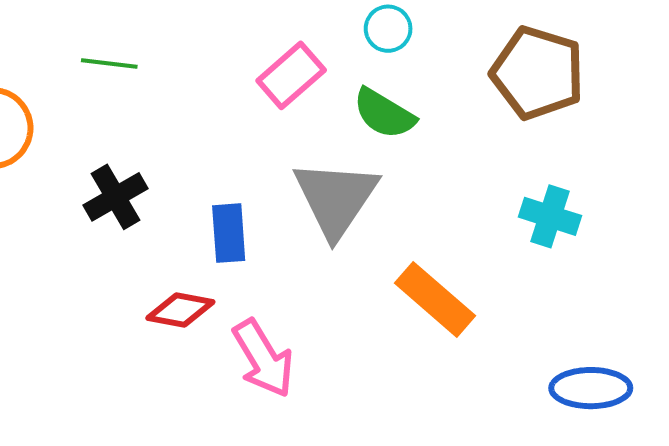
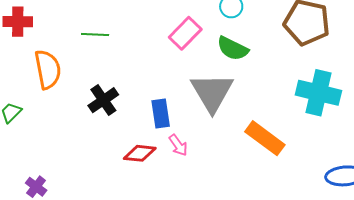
cyan cross: (550, 216) -> (318, 93), size x1.5
pink arrow: (263, 358) -> (178, 145), moved, size x0.6

